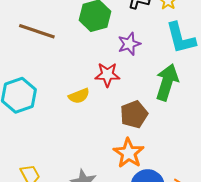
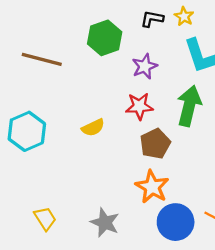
red star: (107, 75) -> (139, 106), moved

